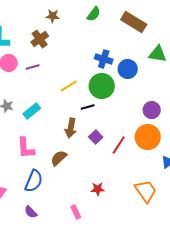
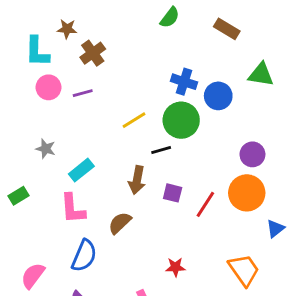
brown star: (53, 16) -> (67, 29), moved
brown rectangle: (134, 22) -> (227, 29), size x0.7
cyan rectangle: (32, 111) -> (81, 170), moved
purple square: (96, 137) -> (173, 193), turned -32

